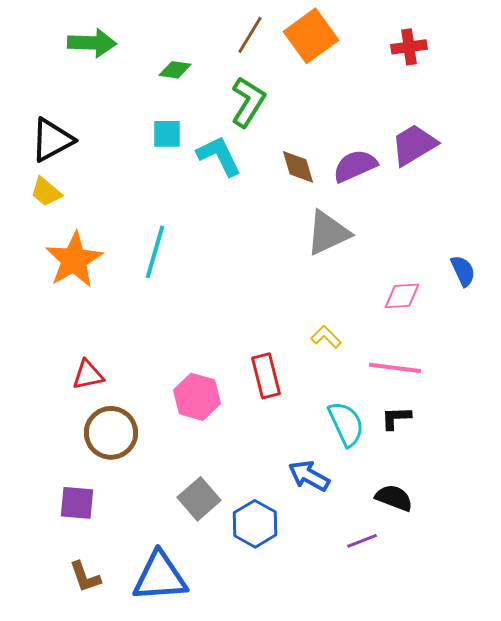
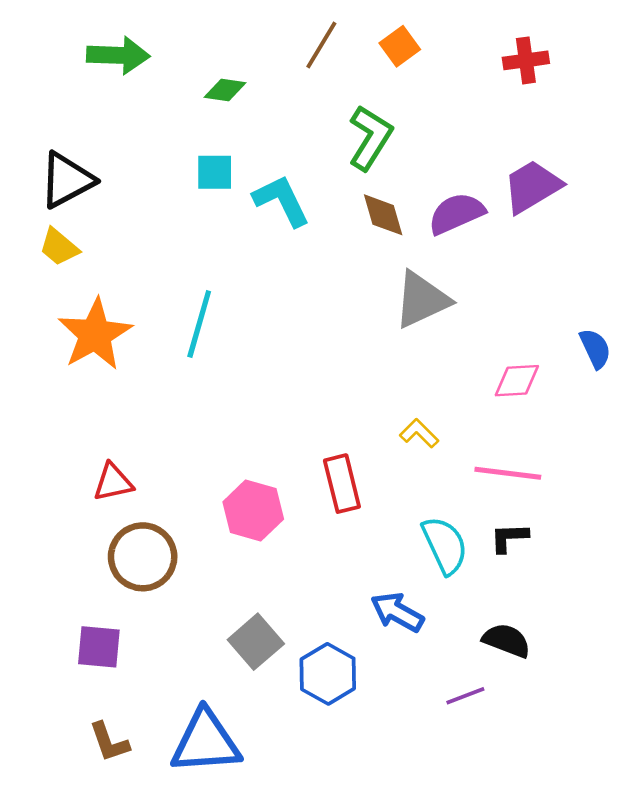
orange square: (311, 36) -> (400, 46), size x0.6
green L-shape: (248, 102) -> (370, 138), moved

